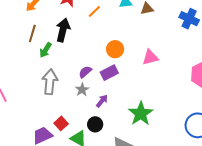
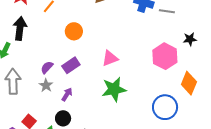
orange circle: (115, 49) -> (74, 31), moved
pink triangle: (150, 57) -> (110, 58), moved
green star: (141, 114) -> (114, 89), moved, turned 30

